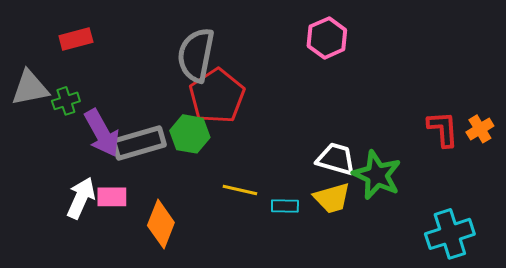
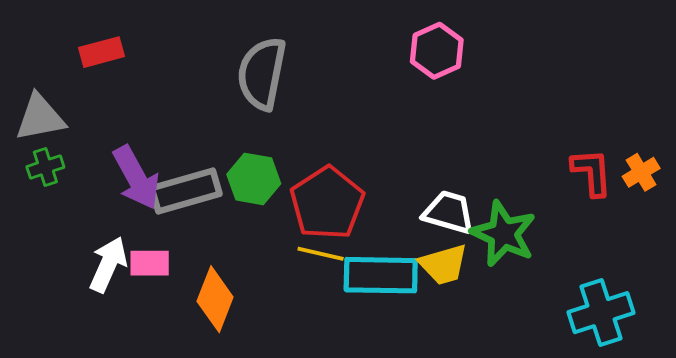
red pentagon: (217, 96) -> (327, 203), moved
green cross: (66, 101) -> (45, 167), moved
cyan rectangle: (285, 206) -> (381, 275), size x2.0

